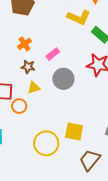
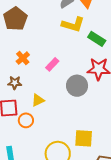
brown star: (28, 67) -> (15, 83), moved
gray circle: (63, 79) -> (77, 86), moved

